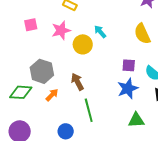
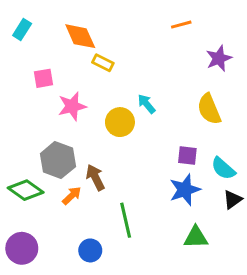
pink square: (31, 25) -> (44, 78), moved
pink star: (61, 30) -> (72, 106), moved
brown arrow: (77, 82) -> (95, 177), moved
green diamond: (21, 92) -> (26, 190), turned 30

